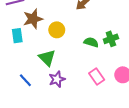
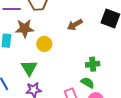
green semicircle: (91, 42) -> (88, 83), moved

